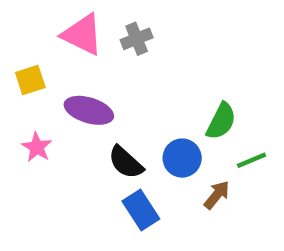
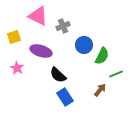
gray cross: (137, 39) -> (63, 26), moved
blue circle: (182, 158) -> (84, 45), moved

